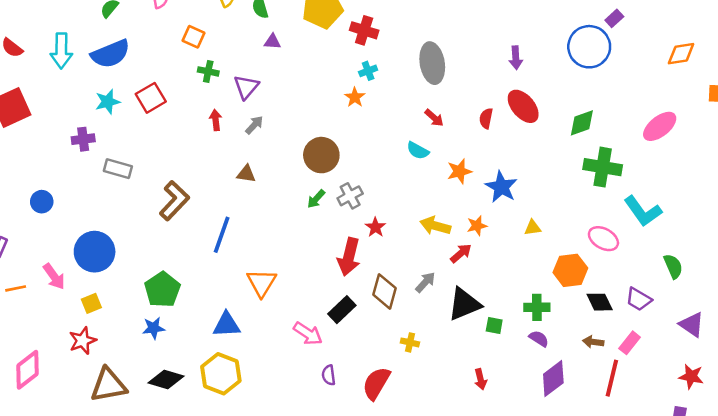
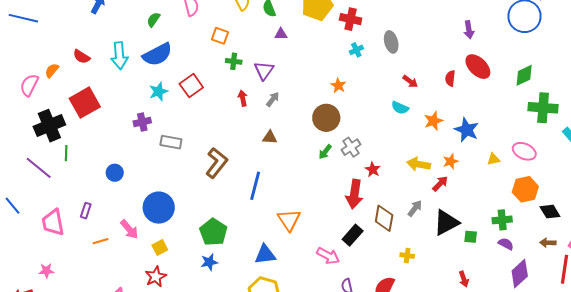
gray ellipse: (432, 63) -> (391, 42), moved, size x0.7
orange star: (355, 97) -> (338, 85), moved
pink ellipse: (603, 239) -> (524, 151), moved

